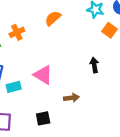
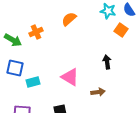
pink triangle: (43, 75) -> (70, 77), moved
brown arrow: (71, 98) -> (98, 92), moved

